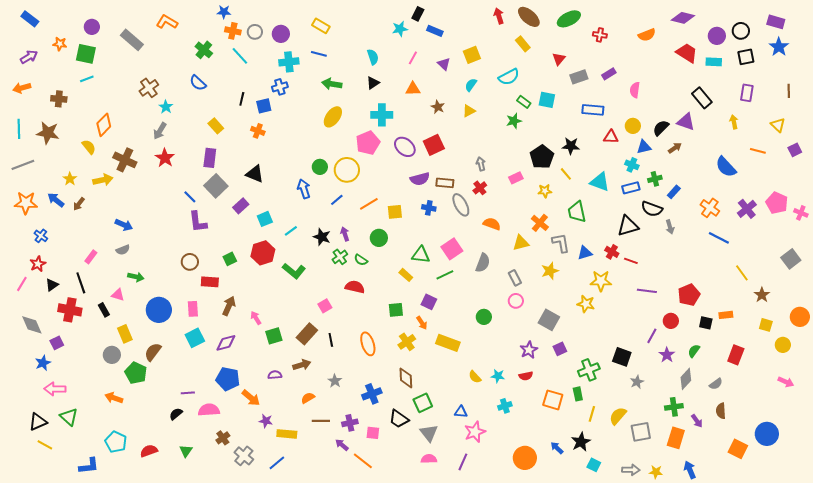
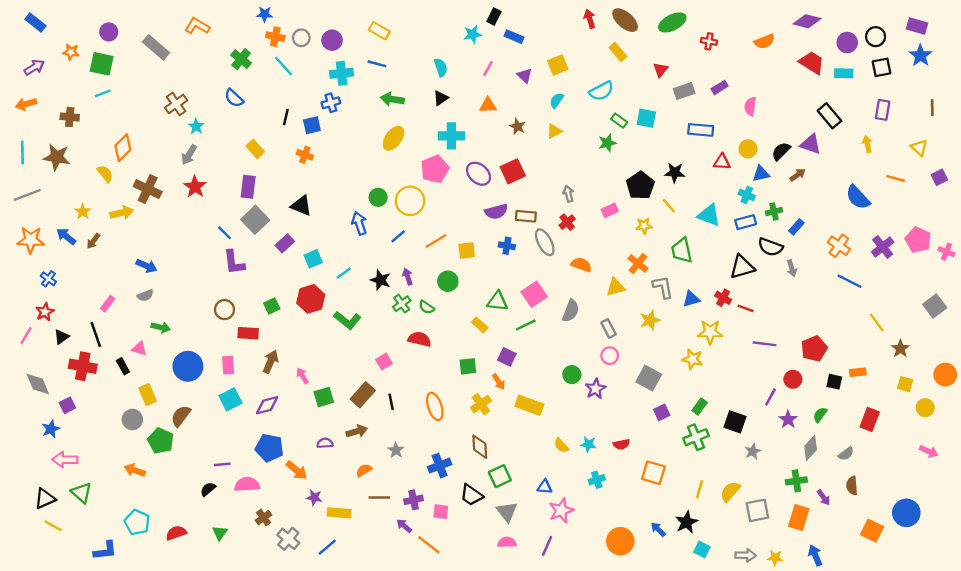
purple star: (529, 350) -> (596, 389), moved
green rectangle: (578, 394) -> (700, 406), moved, turned 48

